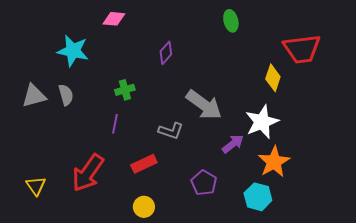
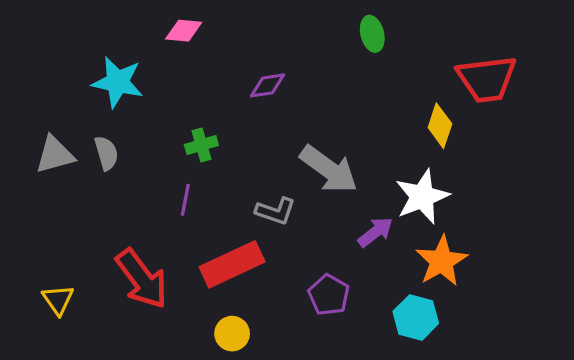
purple diamond: (166, 53) -> (268, 85), turned 40
red rectangle: (144, 164) -> (232, 264), size x1.5
red arrow: (88, 173) -> (142, 279), turned -72

